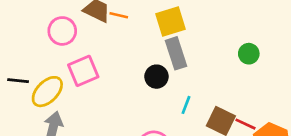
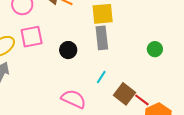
black circle: (156, 77) -> (68, 50), moved

